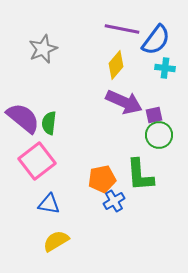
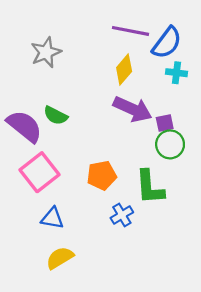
green semicircle: (49, 123) -> (56, 116), moved, turned -70
orange pentagon: (102, 179) -> (102, 175), moved

